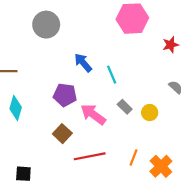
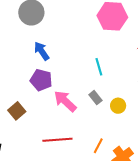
blue arrow: (83, 63) -> (42, 51), moved
cyan line: (112, 75) -> (99, 67), moved
brown square: (62, 134) -> (17, 111), moved

